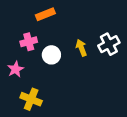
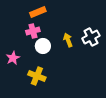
pink cross: (29, 42) -> (33, 31), moved
yellow cross: (31, 99) -> (37, 76), moved

